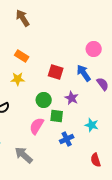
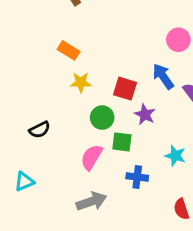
red square: (56, 72) -> (125, 89), moved
yellow star: (18, 79) -> (81, 82), moved
blue cross: (67, 139) -> (137, 177), turned 32
gray arrow: (24, 155) -> (91, 201), moved, turned 120

